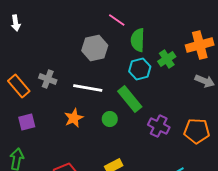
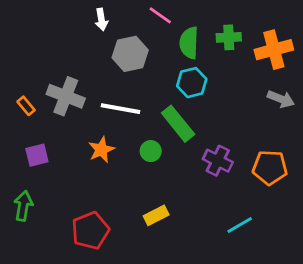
white arrow: (16, 23) -> (101, 20), moved
green cross: (167, 59) -> (229, 37), moved, turned 30
gray cross: (48, 79) -> (66, 96), size x1.5
orange rectangle: (19, 86) -> (26, 106), size x0.6

